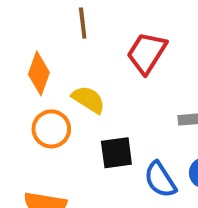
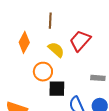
yellow semicircle: (88, 99) -> (56, 50), moved
orange circle: (51, 129) -> (43, 72), moved

